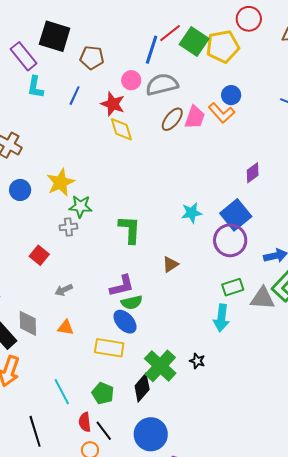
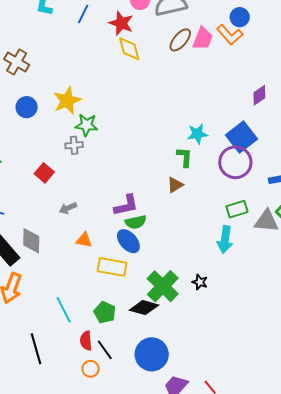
green L-shape: (130, 229) -> (185, 157), moved, size x0.7
orange triangle: (66, 328) -> (84, 240), moved
black diamond: (142, 388) -> (144, 308), turned 64

